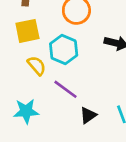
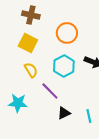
yellow square: (27, 31) -> (28, 43), turned 30
cyan hexagon: (64, 50) -> (64, 66), moved

